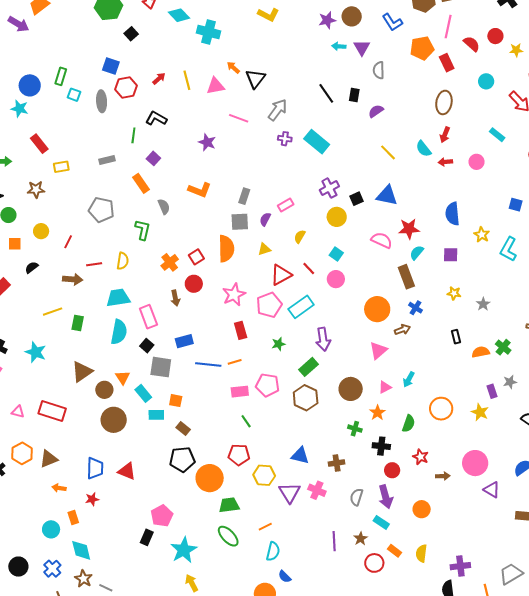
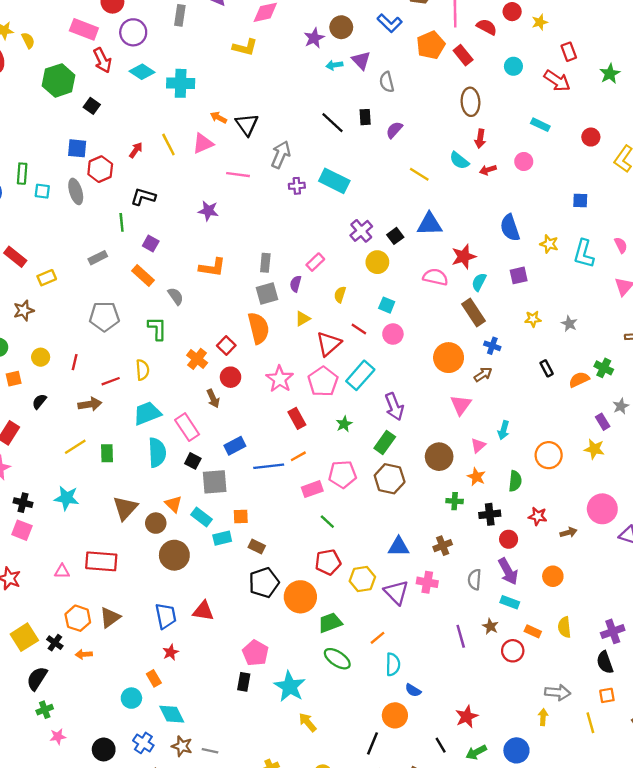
orange arrow: (59, 488) -> (84, 654), moved

